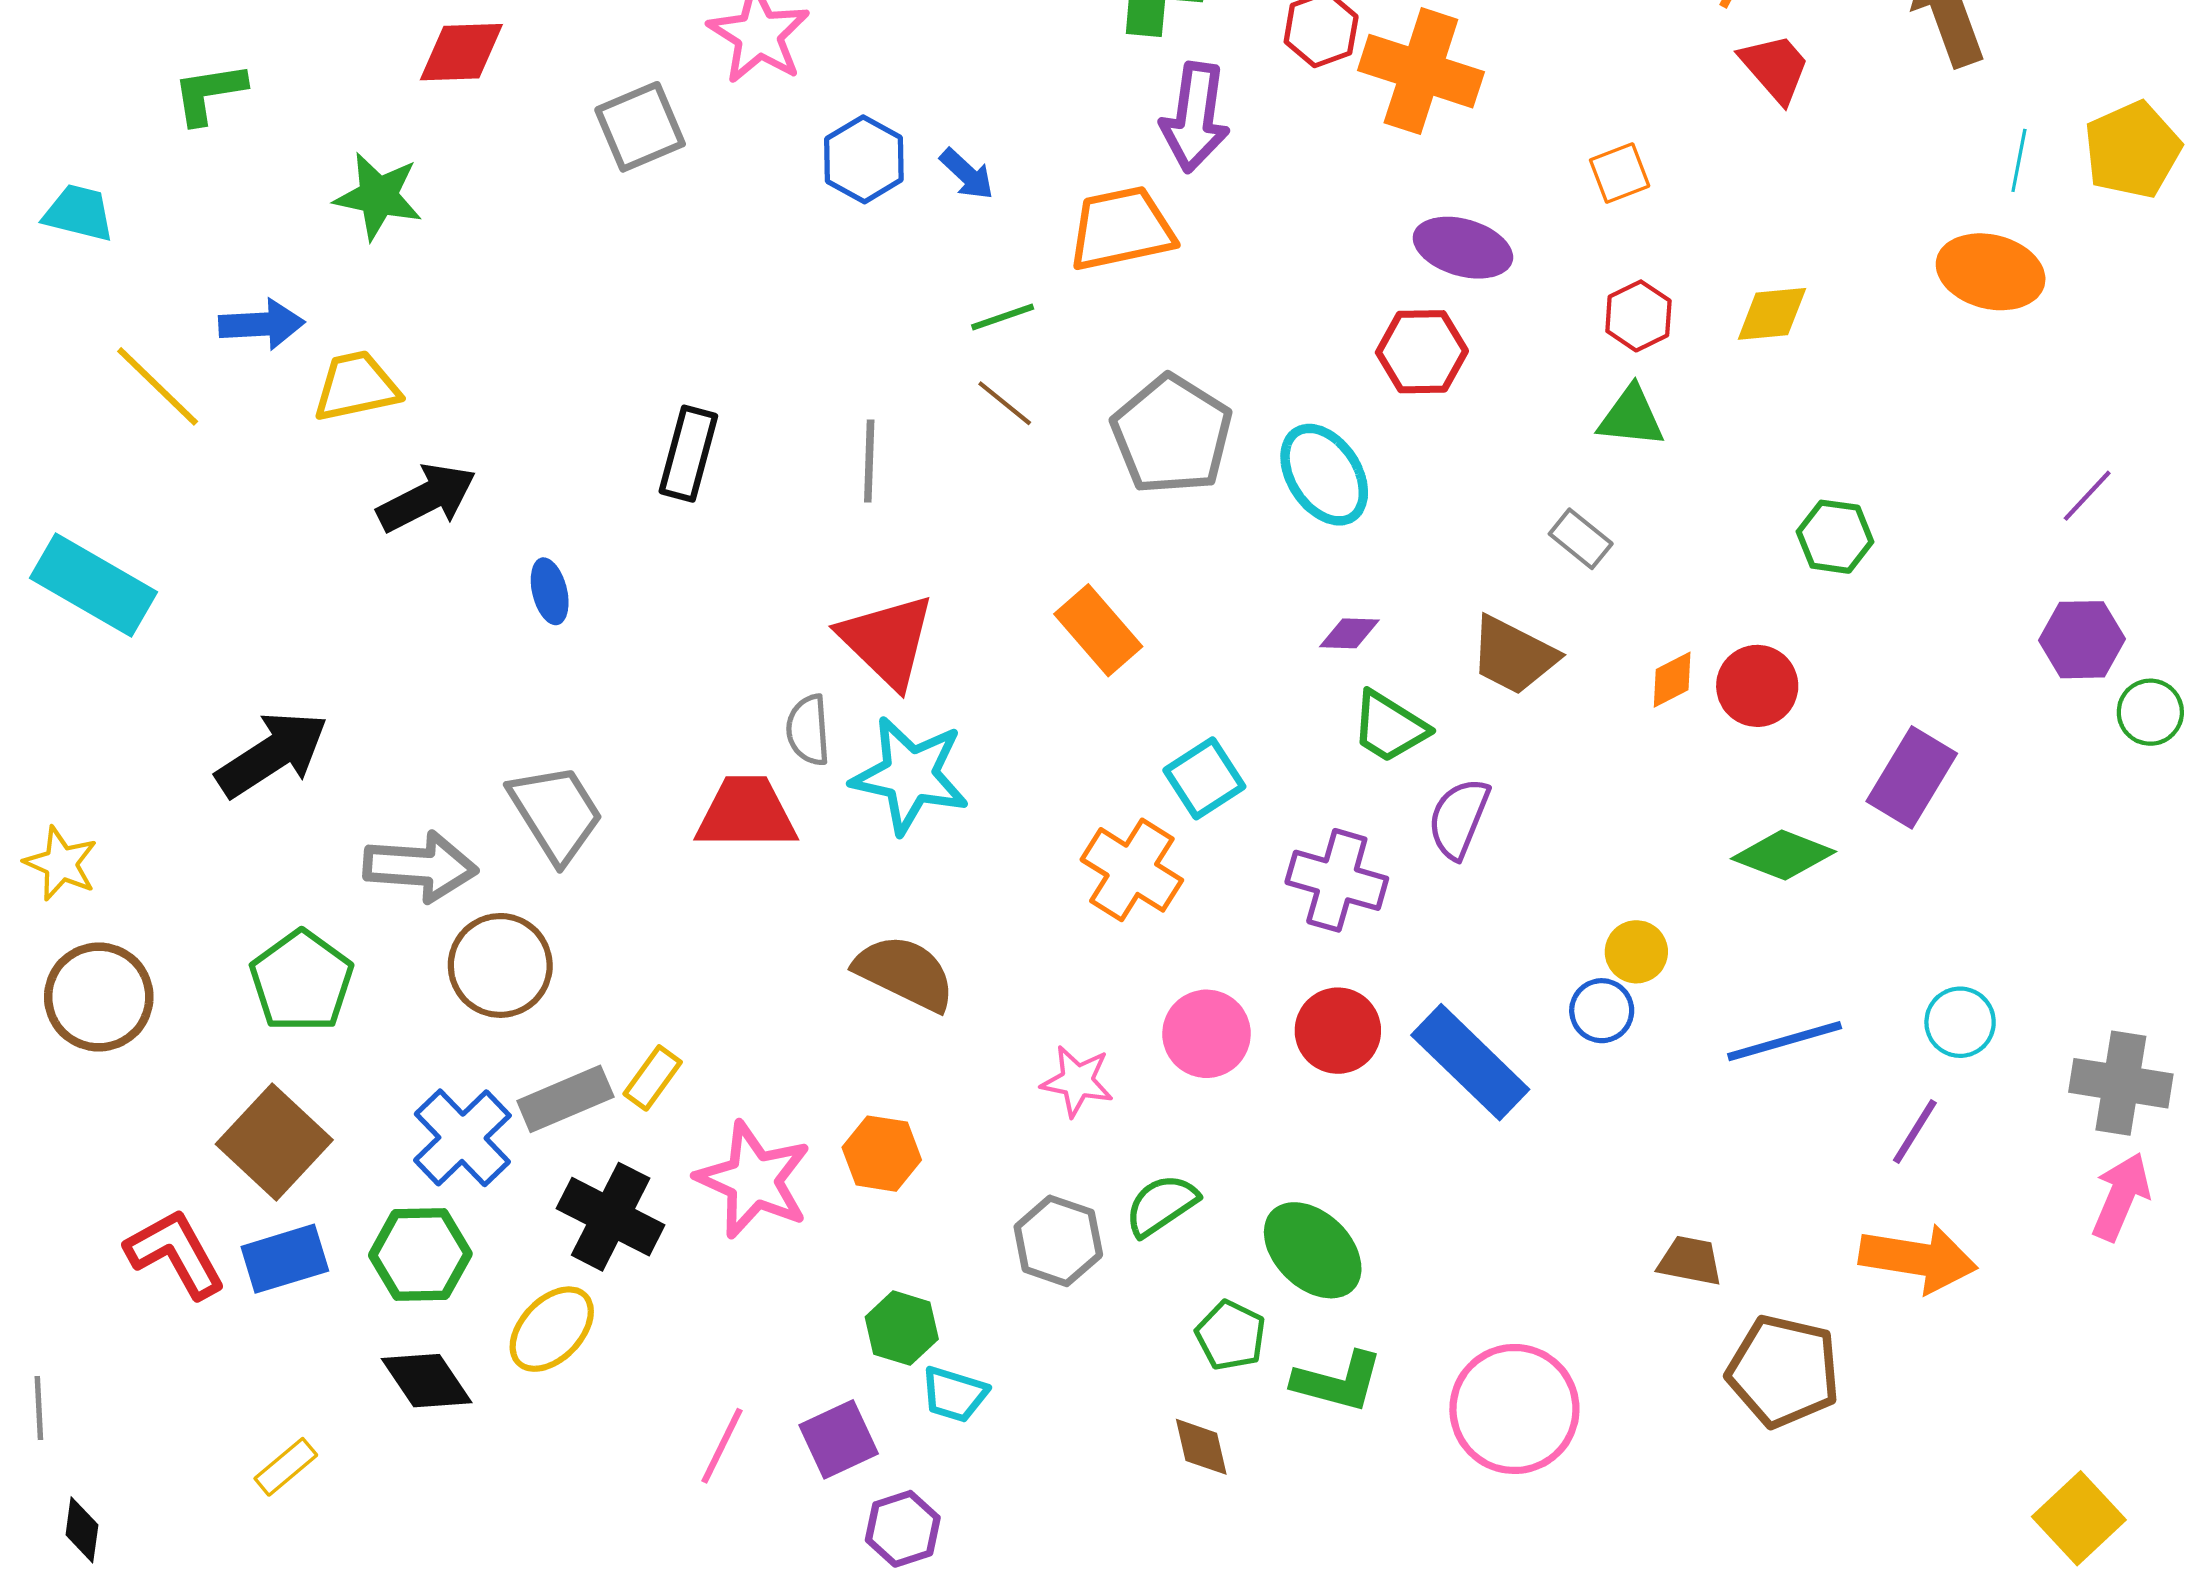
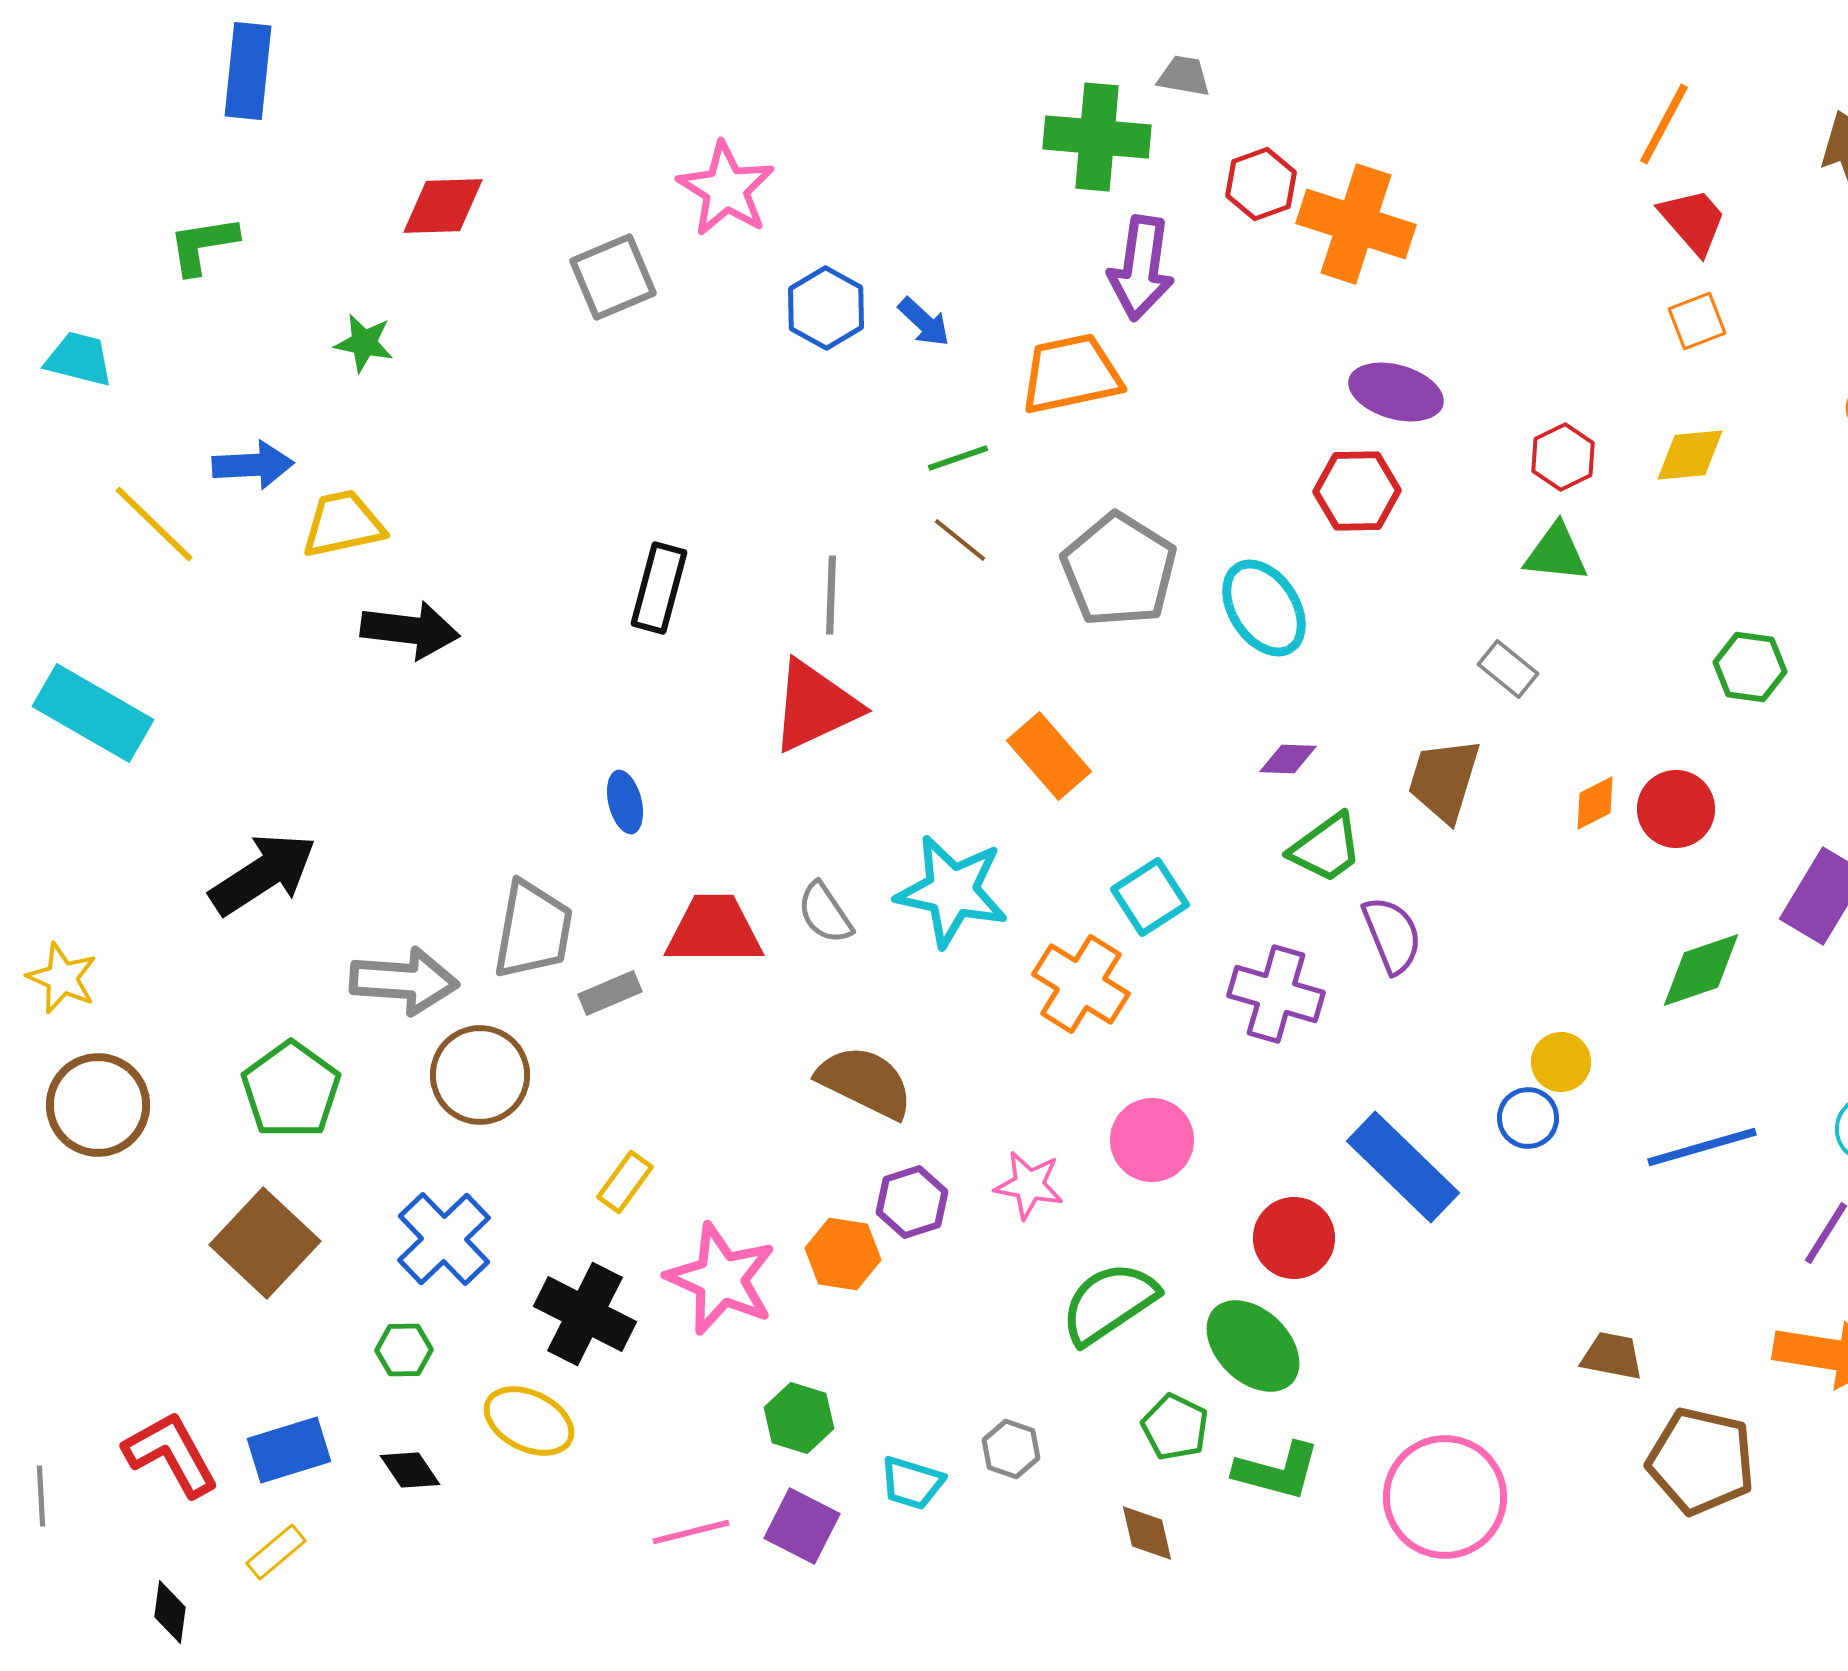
orange square: (1620, 173) -> (1697, 321), moved
green star: (378, 196) -> (364, 343), size x0.7
black arrow: (427, 498) -> (410, 630), turned 34
blue ellipse: (550, 591) -> (625, 802), moved
red triangle: (887, 641) -> (815, 706), moved, turned 51
brown trapezoid: (1513, 655) -> (1444, 780), turned 80
green trapezoid: (1389, 727) -> (1326, 848), turned -68
gray semicircle: (808, 730) -> (825, 913), moved, turned -30
cyan star: (910, 775) -> (952, 891), moved
gray trapezoid: (556, 813) -> (533, 930), turned 42
purple semicircle: (1459, 818) -> (1392, 935), turned 136
green diamond: (1784, 855) -> (1701, 970), turned -40
red circle: (1338, 1031) -> (1294, 1238), moved
gray rectangle: (565, 1099) -> (610, 993), moved, size x0.7
green semicircle: (1161, 1205) -> (1109, 1303), size x1.4
gray hexagon: (1058, 1241) -> (1011, 1449), moved, size x0.7
red L-shape: (175, 1253) -> (171, 1454), moved
green hexagon: (420, 1254) -> (404, 1350), size x0.6
blue rectangle: (285, 1259) -> (289, 1450), moved
green hexagon: (902, 1328) -> (799, 1418), moved
yellow ellipse: (552, 1329) -> (529, 1421), turned 72
black diamond: (427, 1381) -> (410, 1470), size x0.7
purple square: (839, 1439) -> (802, 1526), turned -38
pink line: (722, 1446) -> (691, 1532), turned 50
purple hexagon: (903, 1529) -> (912, 1202), moved
black diamond: (82, 1530) -> (170, 1612), moved

